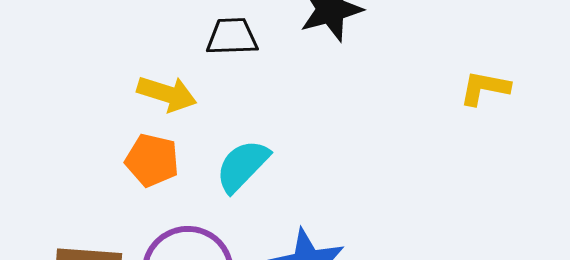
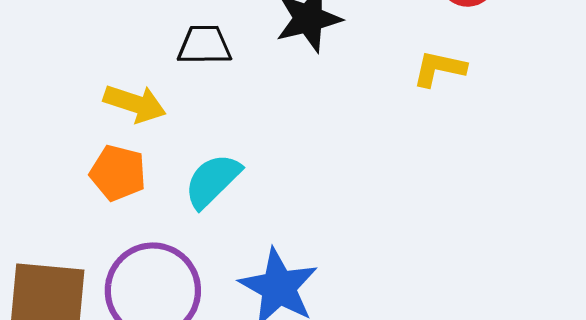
yellow L-shape: (485, 88) -> (439, 69), moved

